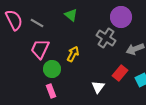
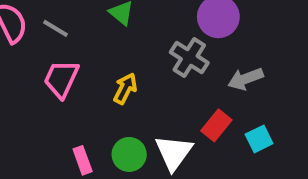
green circle: (52, 69) -> (129, 154), moved
white triangle: (98, 87) -> (174, 153), size x1.5

